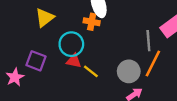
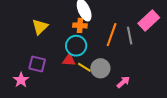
cyan circle: (71, 44) -> (76, 46), moved
orange line: (153, 63) -> (112, 35), moved
gray circle: (129, 71) -> (100, 68), moved

